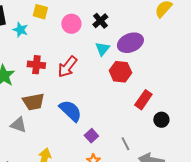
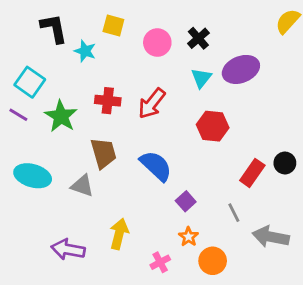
red hexagon: (120, 72) -> (213, 126), moved
red rectangle: (143, 100) -> (252, 173), moved
brown trapezoid: (33, 102) -> (103, 153), turned -95
black circle: (161, 120) -> (285, 163), moved

